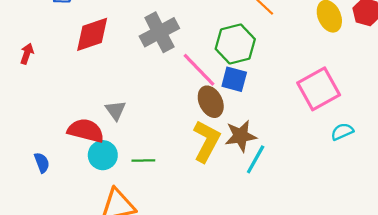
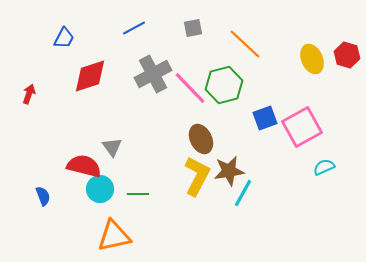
pink line: (199, 70) -> (190, 88), moved
blue square: (234, 79) -> (265, 118), moved, turned -35

